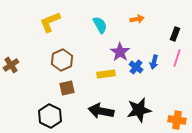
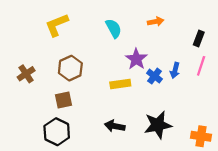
brown cross: (11, 65) -> (26, 74), moved
brown square: (67, 88) -> (64, 100), moved
black arrow: (101, 111) -> (115, 126), size x0.7

